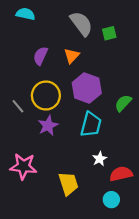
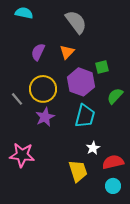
green square: (109, 33) -> (102, 67), moved
yellow trapezoid: (68, 184) -> (78, 171), moved
cyan circle: (111, 200) -> (113, 186), moved

